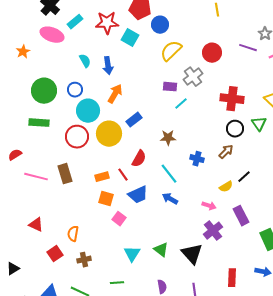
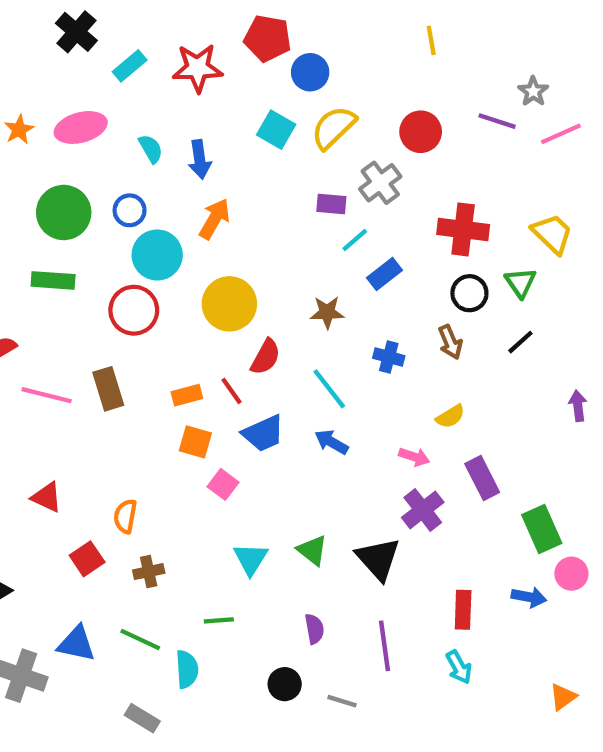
pink ellipse: (52, 35) -> (81, 127), moved, turned -35
cyan square: (130, 38) -> (276, 130), moved
blue rectangle: (134, 120) -> (384, 274), moved
yellow circle: (109, 134) -> (229, 304), moved
brown arrow: (226, 152) -> (450, 342), turned 112
black line: (244, 177) -> (520, 342), moved

